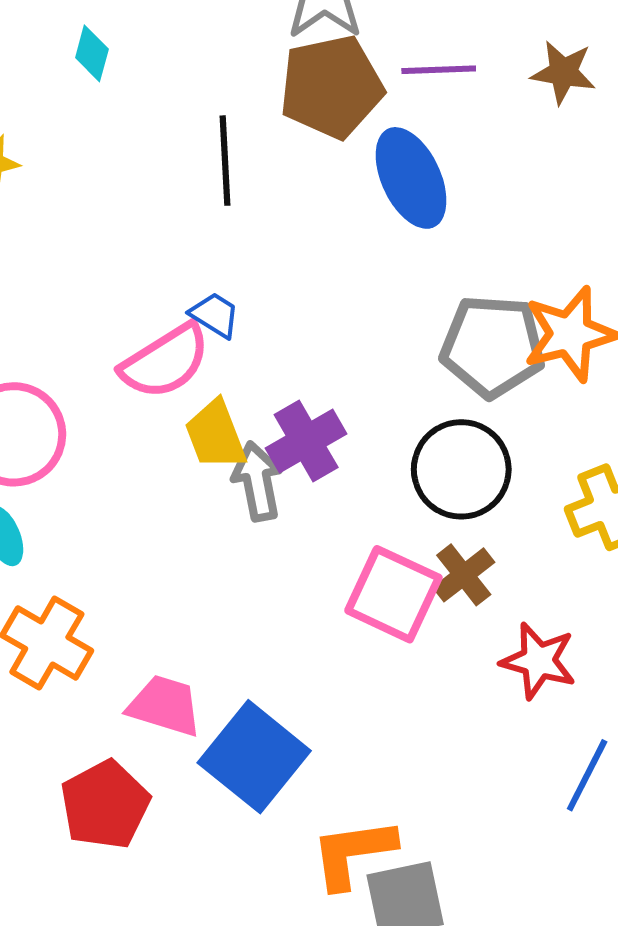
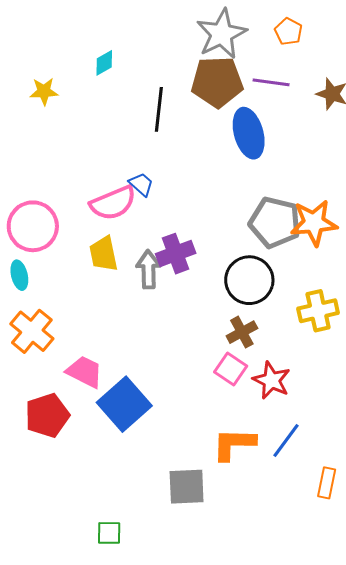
cyan diamond: (92, 53) -> (104, 63), moved, turned 36
yellow trapezoid: (215, 435) -> (104, 254), moved
pink square: (393, 594) -> (231, 369), moved, size x0.7
orange L-shape: (353, 853) -> (234, 444), moved

